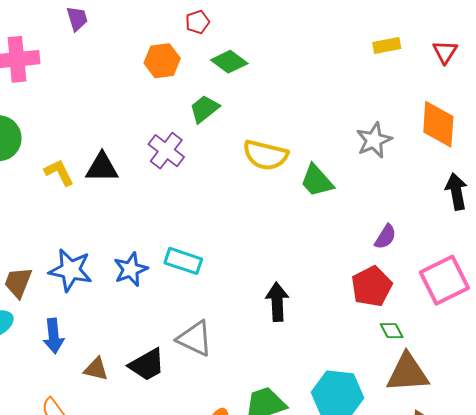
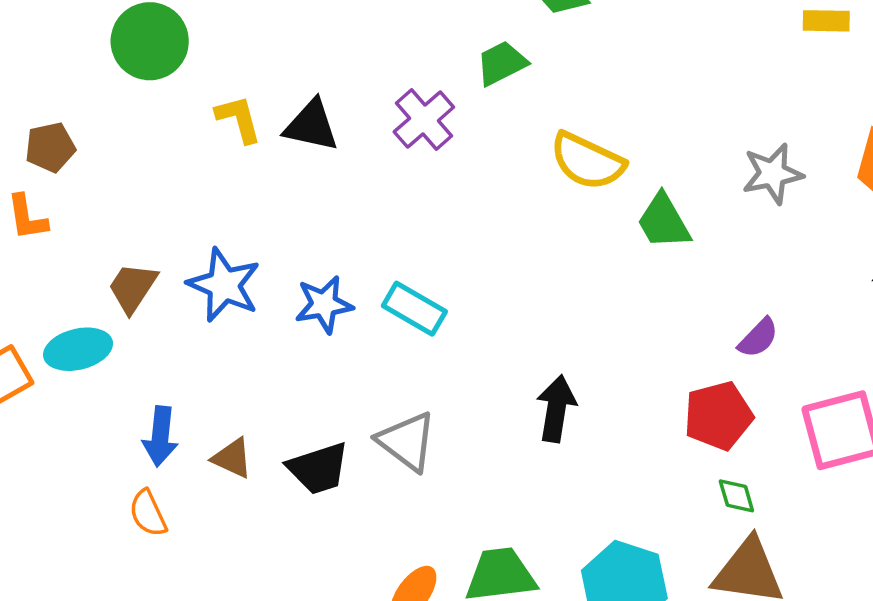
blue arrow: (54, 336) -> (160, 436), moved

